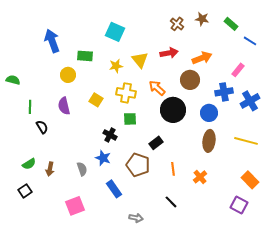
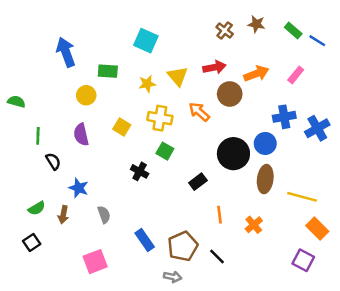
blue line: (250, 41) -> (317, 41), moved
pink rectangle: (238, 70) -> (296, 75), moved
brown circle: (190, 80) -> (230, 94), moved
black circle: (173, 110) -> (233, 154), moved
green square: (130, 119) -> (165, 151), turned 32
yellow line: (246, 141) -> (302, 197), moved
blue star: (103, 158) -> (79, 188), moved
brown pentagon: (138, 165) -> (183, 246), moved, turned 30

